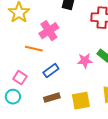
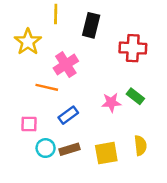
pink square: (20, 78) -> (29, 124), turned -32
cyan circle: (13, 97) -> (46, 148), moved

